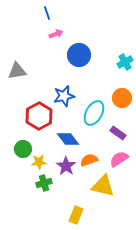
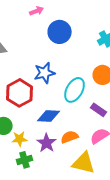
blue diamond: (68, 139) -> (49, 116), turned -50

